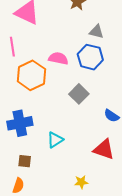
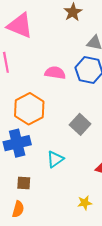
orange hexagon: (31, 75) -> (29, 109), moved
gray square: (79, 94) -> (80, 124), moved

